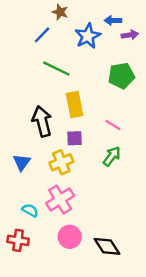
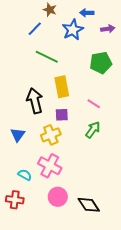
blue arrow: (113, 20) -> (87, 13), moved
pink cross: (60, 200) -> (50, 166), turned -30

